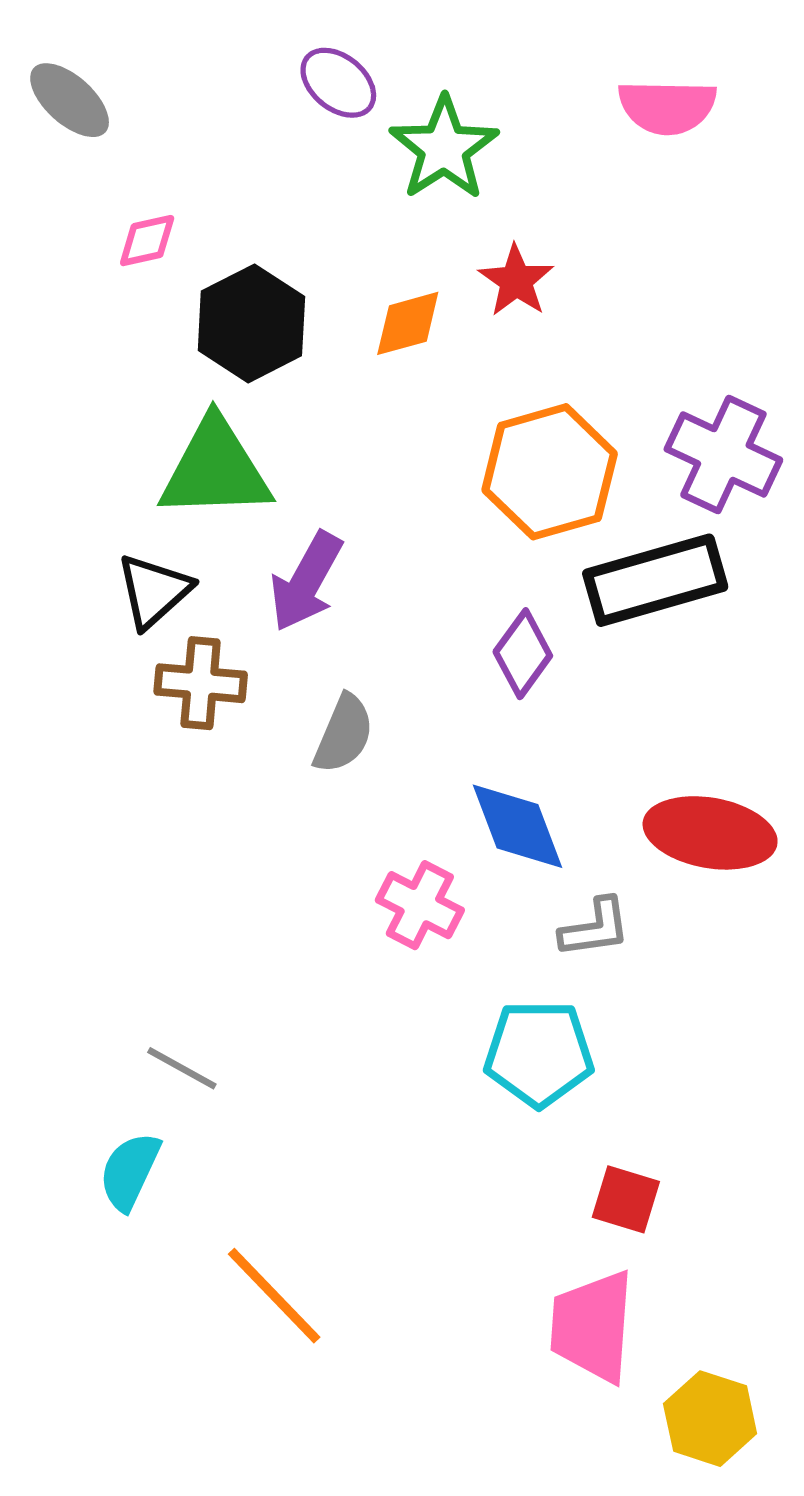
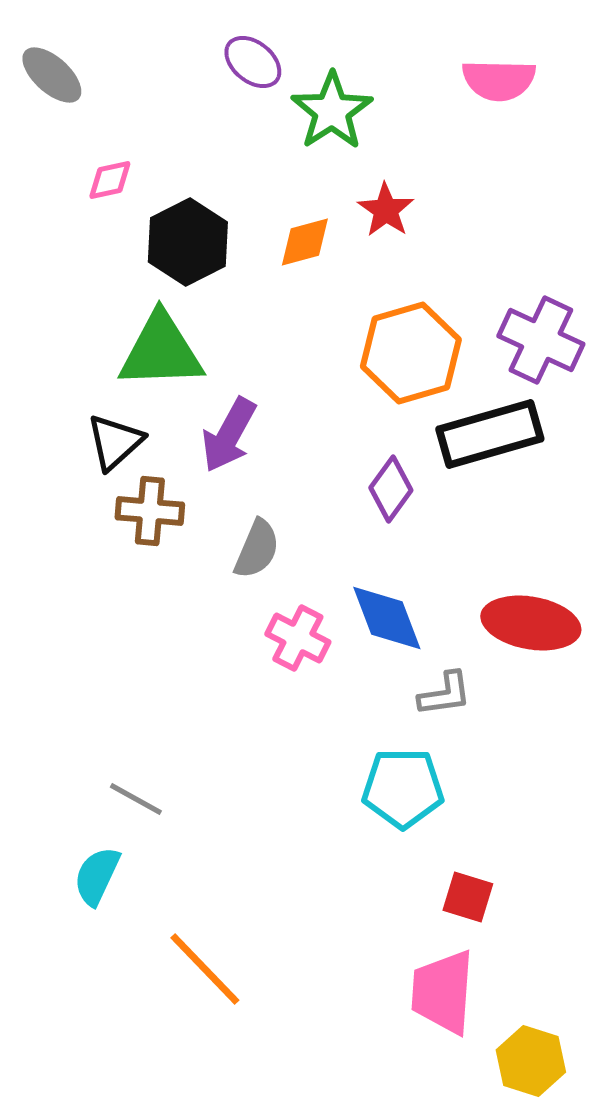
pink cross: (420, 905) -> (298, 638), moved

